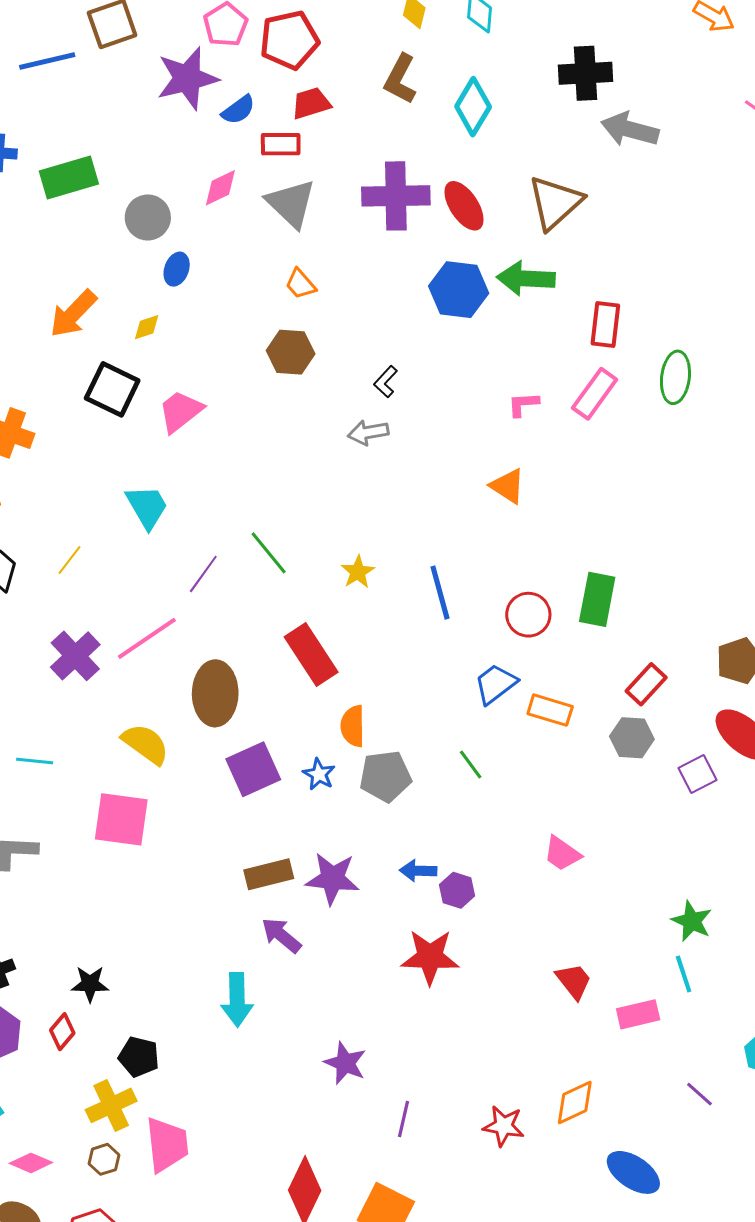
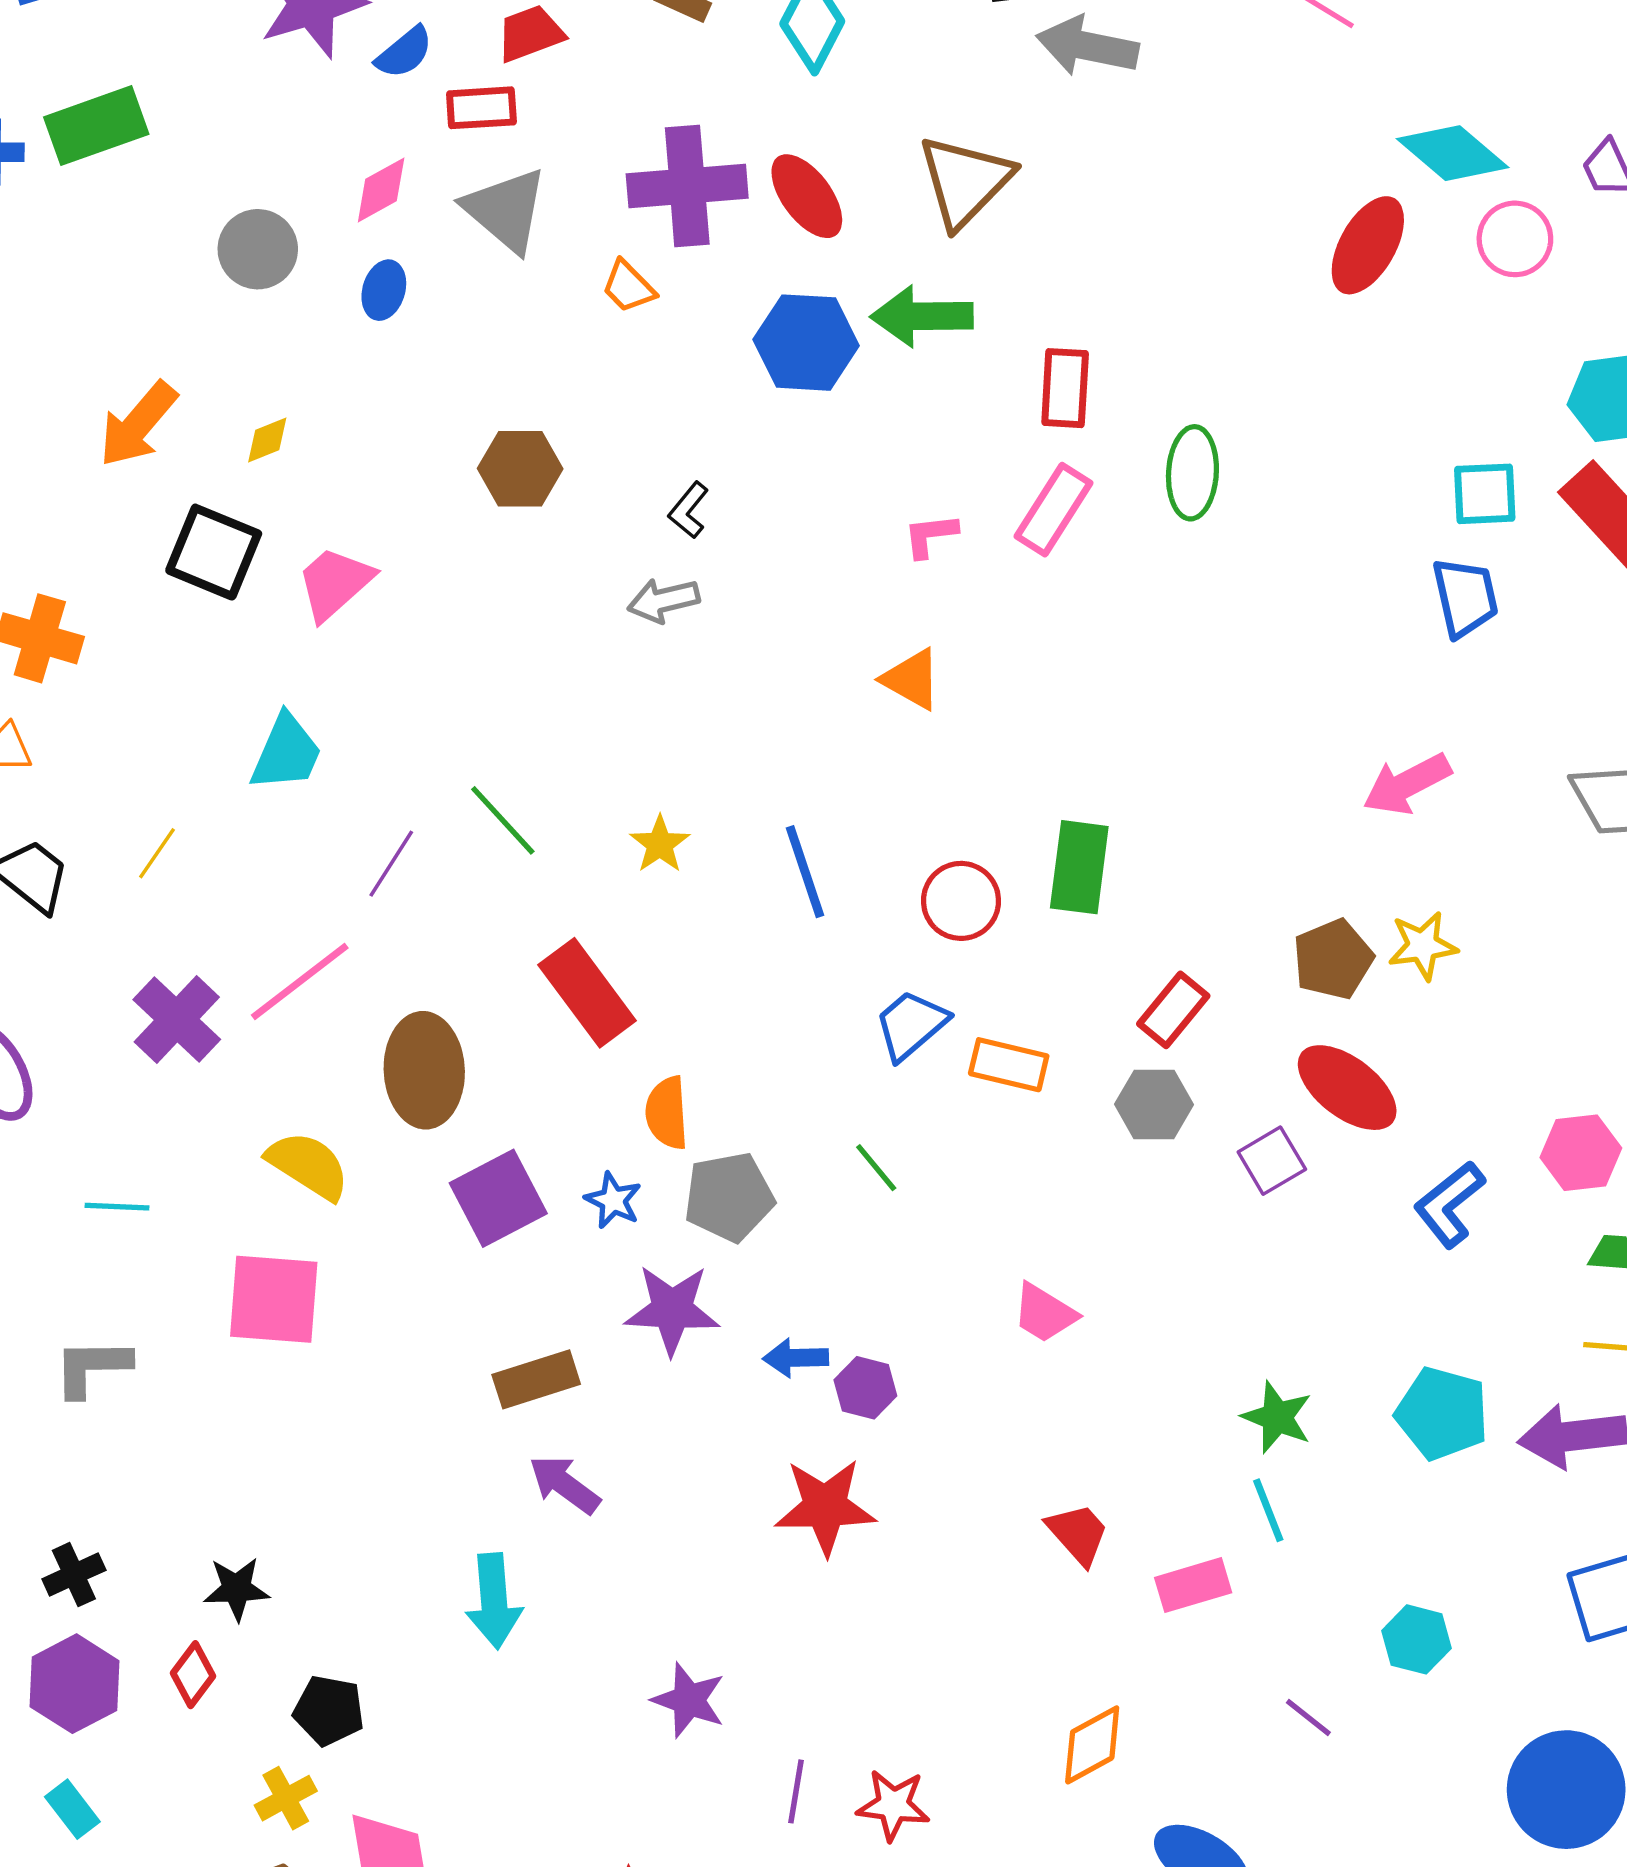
green rectangle: (69, 177) -> (96, 126), moved
blue ellipse: (177, 269) -> (384, 290), moved
orange trapezoid: (300, 284) -> (628, 287), moved
cyan trapezoid: (147, 507) -> (286, 753), turned 57
purple star: (332, 878) -> (672, 1310), moved
yellow cross: (111, 1105) -> (286, 1798), size x0.7
red star: (504, 1126) -> (893, 1805), moved

